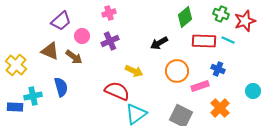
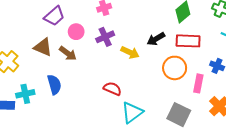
red rectangle: (204, 41) -> (188, 41), moved
yellow arrow: (134, 71) -> (130, 52), moved
pink rectangle: (200, 86) -> (198, 83), turned -60
red semicircle: (117, 91) -> (112, 89), size x0.7

